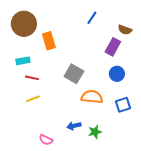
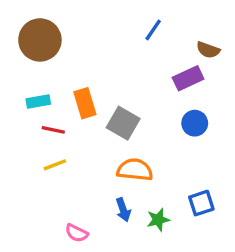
orange rectangle: (49, 41) -> (85, 103), moved
purple rectangle: (113, 47) -> (188, 78), turned 36
orange semicircle: (92, 97) -> (135, 170), moved
blue square: (123, 105) -> (201, 203), moved
blue arrow: (74, 126) -> (123, 210), turned -96

